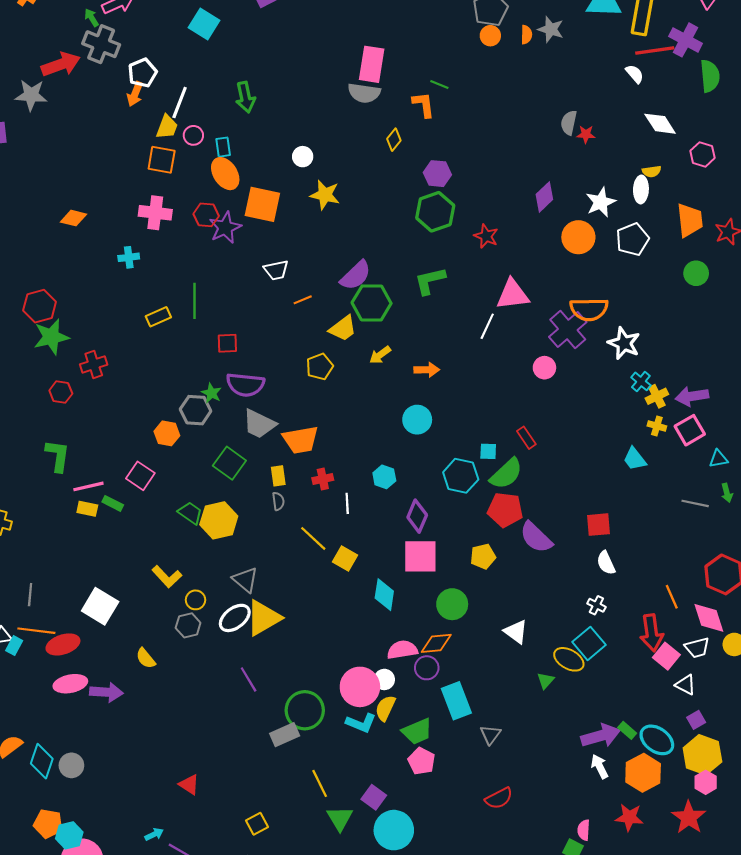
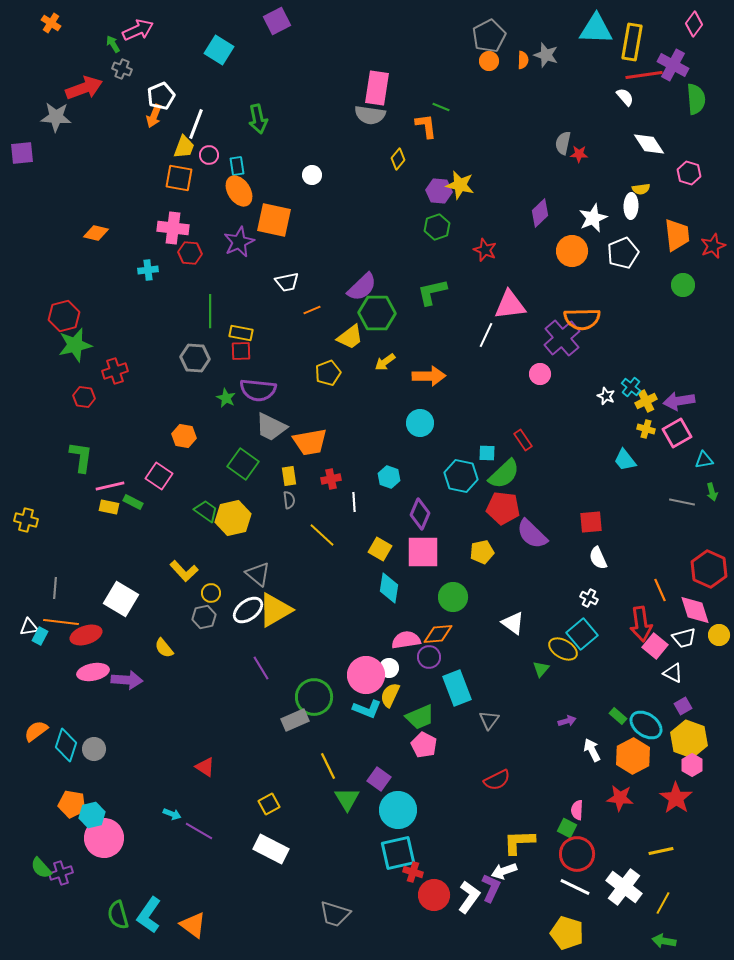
gray cross: (101, 44) -> (122, 69), size x0.6
yellow star: (325, 195) -> (460, 185), moved
green hexagon: (435, 212) -> (437, 227), size x0.7
red hexagon: (206, 215) -> (190, 253), moved
yellow rectangle: (158, 317) -> (241, 333), moved, turned 35
white star: (624, 343) -> (606, 396), moved, size x0.6
orange arrow: (427, 370) -> (429, 376), size x1.4
gray hexagon: (196, 410) -> (195, 358), moved
yellow square: (345, 559) -> (380, 549), moved
purple arrow: (601, 736) -> (567, 721), moved, size x0.5
cyan arrow: (154, 834) -> (172, 814), turned 48

